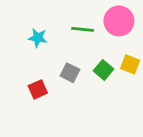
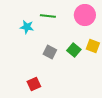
green line: (83, 29) -> (48, 16), moved
red square: (38, 89) -> (34, 84), moved

